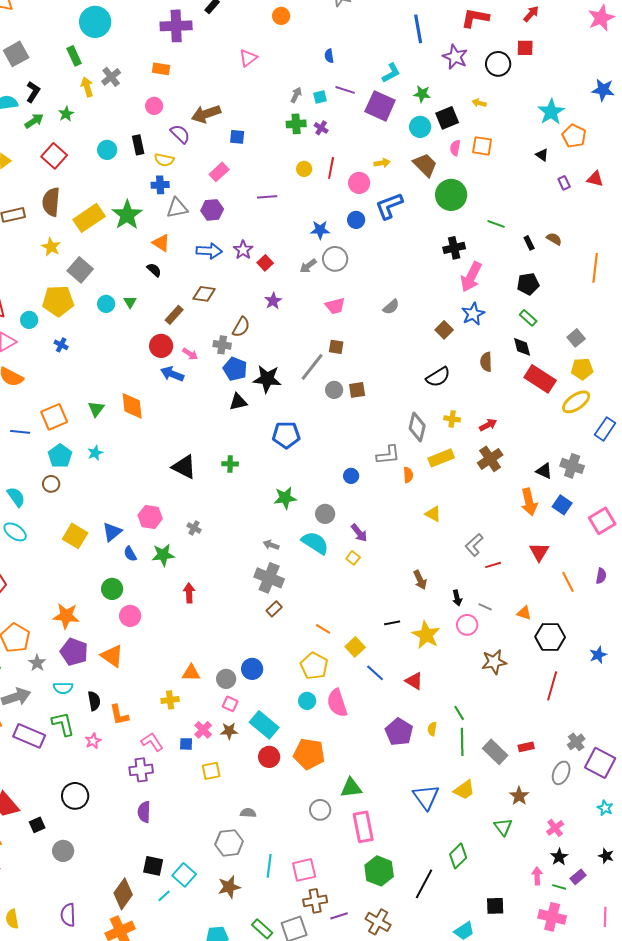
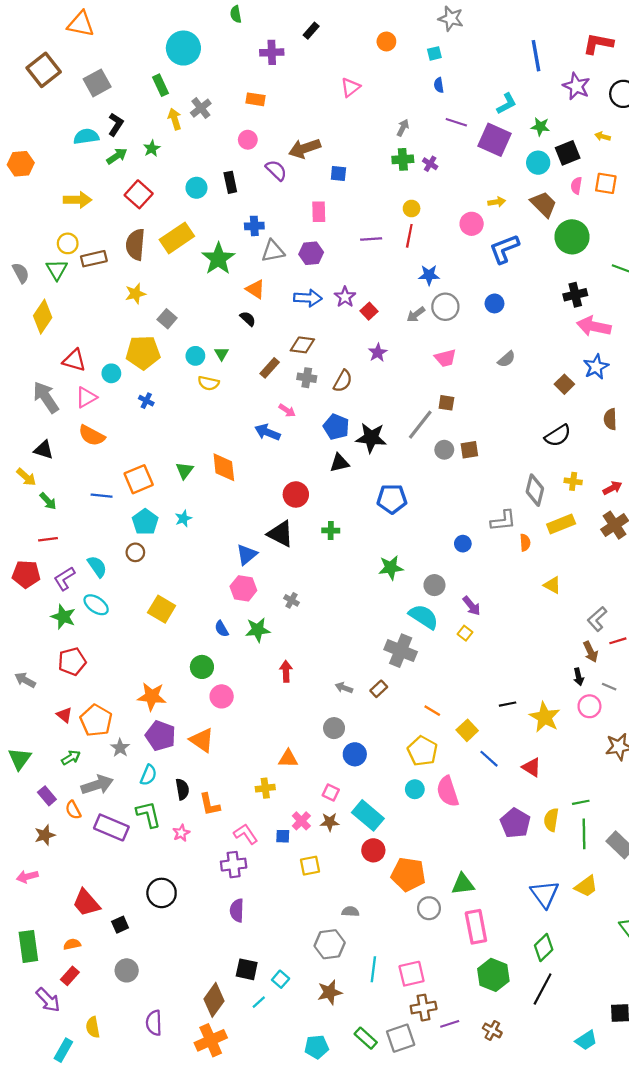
purple cross: (176, 26) -> (272, 52), size x0.7
cyan square: (320, 97) -> (434, 53), moved
yellow semicircle: (164, 160) -> (208, 383), moved
red line: (331, 168) -> (409, 236), moved
pink rectangle: (219, 172) -> (319, 212), turned -48
yellow rectangle: (89, 218) -> (177, 238), moved
blue circle: (356, 220) -> (494, 303), moved
yellow star: (51, 247) -> (135, 294), turned 30
gray square: (80, 270) -> (167, 319), size x0.7
pink arrow: (471, 277) -> (594, 326), turned 76
gray cross: (222, 345) -> (307, 378), moved
red circle: (161, 346) -> (296, 494), moved
blue triangle: (112, 532) -> (247, 555), moved
gray arrow: (271, 545) -> (344, 688), moved
gray cross: (269, 578) -> (401, 651), moved
brown arrow: (420, 580) -> (591, 652), moved
gray circle: (226, 679) -> (334, 728), moved
cyan semicircle: (63, 688) -> (148, 775), turned -66
green line: (459, 713) -> (581, 802), turned -70
yellow semicircle: (432, 729) -> (551, 820), size x1.5
orange pentagon: (309, 754) -> (408, 874), moved
gray circle: (63, 851) -> (127, 970), moved
green diamond: (458, 856) -> (544, 948), moved
cyan square: (184, 875) -> (281, 979), size x0.7
brown cross: (378, 922) -> (492, 1030), size x0.7

